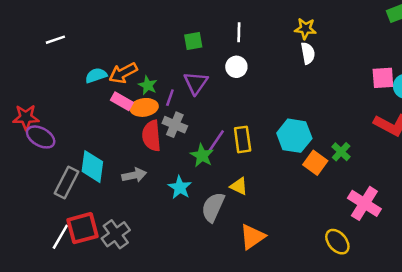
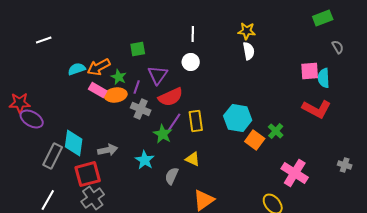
green square: (193, 41) -> (138, 49), moved
red semicircle: (151, 136) -> (171, 97), moved, turned -110
gray semicircle: (213, 207) -> (172, 176), size x0.7
red square: (82, 228) -> (88, 174), moved

